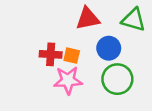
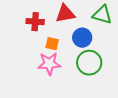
red cross: (51, 54) -> (35, 22), moved

